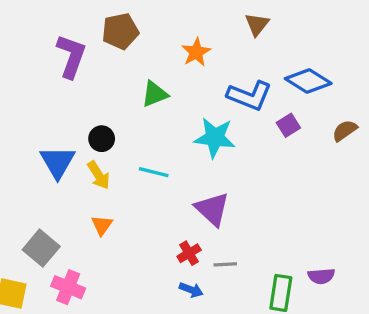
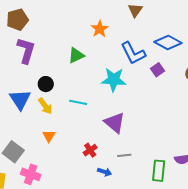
brown pentagon: (120, 31) -> (17, 20), moved
purple L-shape: (71, 56) -> (26, 50), moved
blue L-shape: (249, 96) -> (133, 53), turned 44
red cross: (189, 253) -> (90, 150), moved

